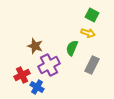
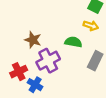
green semicircle: (72, 48) -> (73, 42), turned 77

